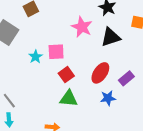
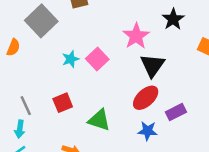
black triangle: (111, 37) -> (152, 65), moved, turned -50
pink square: (56, 52) -> (97, 59), turned 36
red square: (66, 75) -> (63, 103), moved

